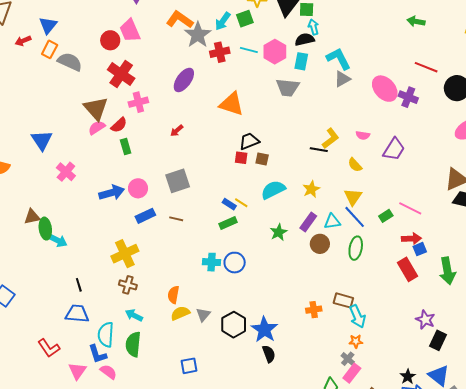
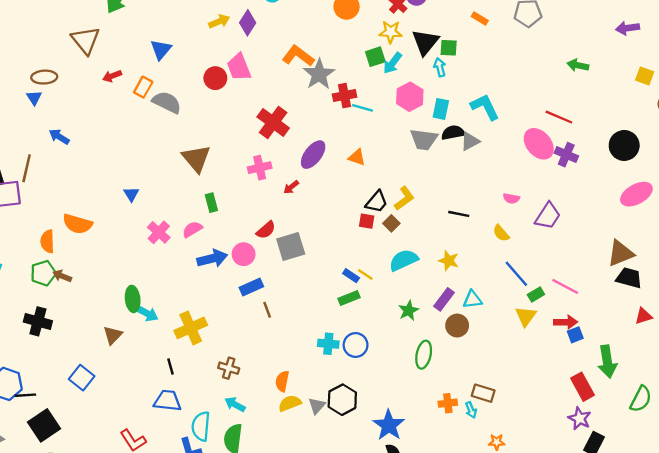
cyan arrow: (223, 21) -> (393, 63), moved
blue triangle: (48, 25) -> (161, 49), moved
cyan arrow: (313, 27) -> (440, 67), moved
black semicircle: (305, 39) -> (453, 133), moved
cyan line: (249, 50) -> (362, 108), moved
red line: (426, 67) -> (559, 117), moved
red cross: (121, 74) -> (273, 122), moved
gray triangle: (342, 79) -> (470, 141), moved
purple ellipse: (184, 80) -> (313, 155), moved
pink cross: (138, 102) -> (260, 168), moved
orange triangle: (231, 104) -> (357, 157), size x0.6
red semicircle: (119, 125) -> (266, 230), moved
pink semicircle: (97, 128) -> (192, 229), moved
yellow L-shape: (331, 138) -> (404, 198), moved
blue triangle: (42, 140) -> (131, 194), size x0.6
black trapezoid: (249, 141) -> (377, 202), turned 150
green rectangle: (126, 146) -> (211, 203), moved
brown square: (262, 159) -> (391, 223), turned 32
yellow star: (311, 189) -> (449, 261), turned -30
yellow triangle: (353, 197) -> (526, 316), moved
brown triangle: (32, 217) -> (113, 335), moved, turned -36
blue line: (355, 217) -> (516, 274), moved
brown line: (176, 219) -> (267, 310), moved, turned 56
green ellipse: (356, 248) -> (424, 355), moved
yellow cross: (125, 254) -> (191, 328), moved
red rectangle: (407, 269) -> (582, 387), moved
cyan arrow: (357, 316) -> (471, 410), moved, size x0.6
black hexagon: (234, 325) -> (342, 400), moved

